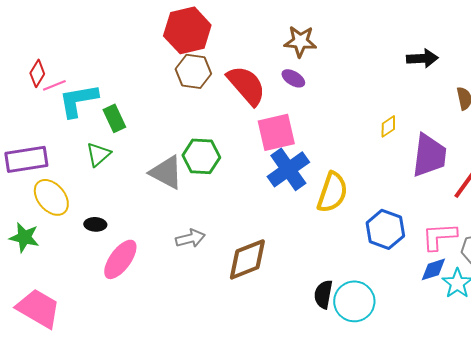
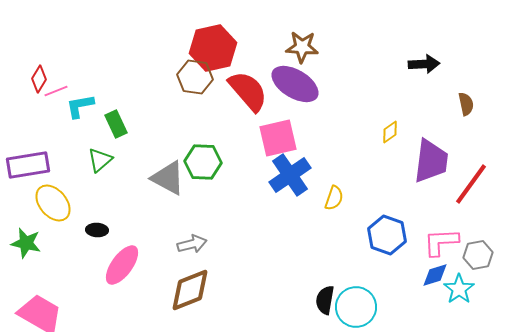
red hexagon: (187, 30) -> (213, 48), moved
purple ellipse: (293, 78) -> (295, 84), size x2.0
cyan L-shape: (78, 100) -> (80, 106), size x0.7
yellow semicircle: (332, 192) -> (334, 198), size x0.6
brown diamond: (247, 259) -> (190, 290), moved

